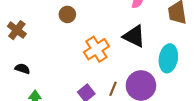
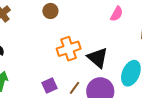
black triangle: (134, 36) -> (98, 58), moved

